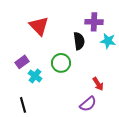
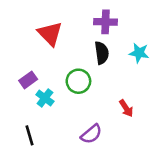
purple cross: (94, 22) -> (106, 22), moved
purple semicircle: (88, 104) -> (91, 134), moved

